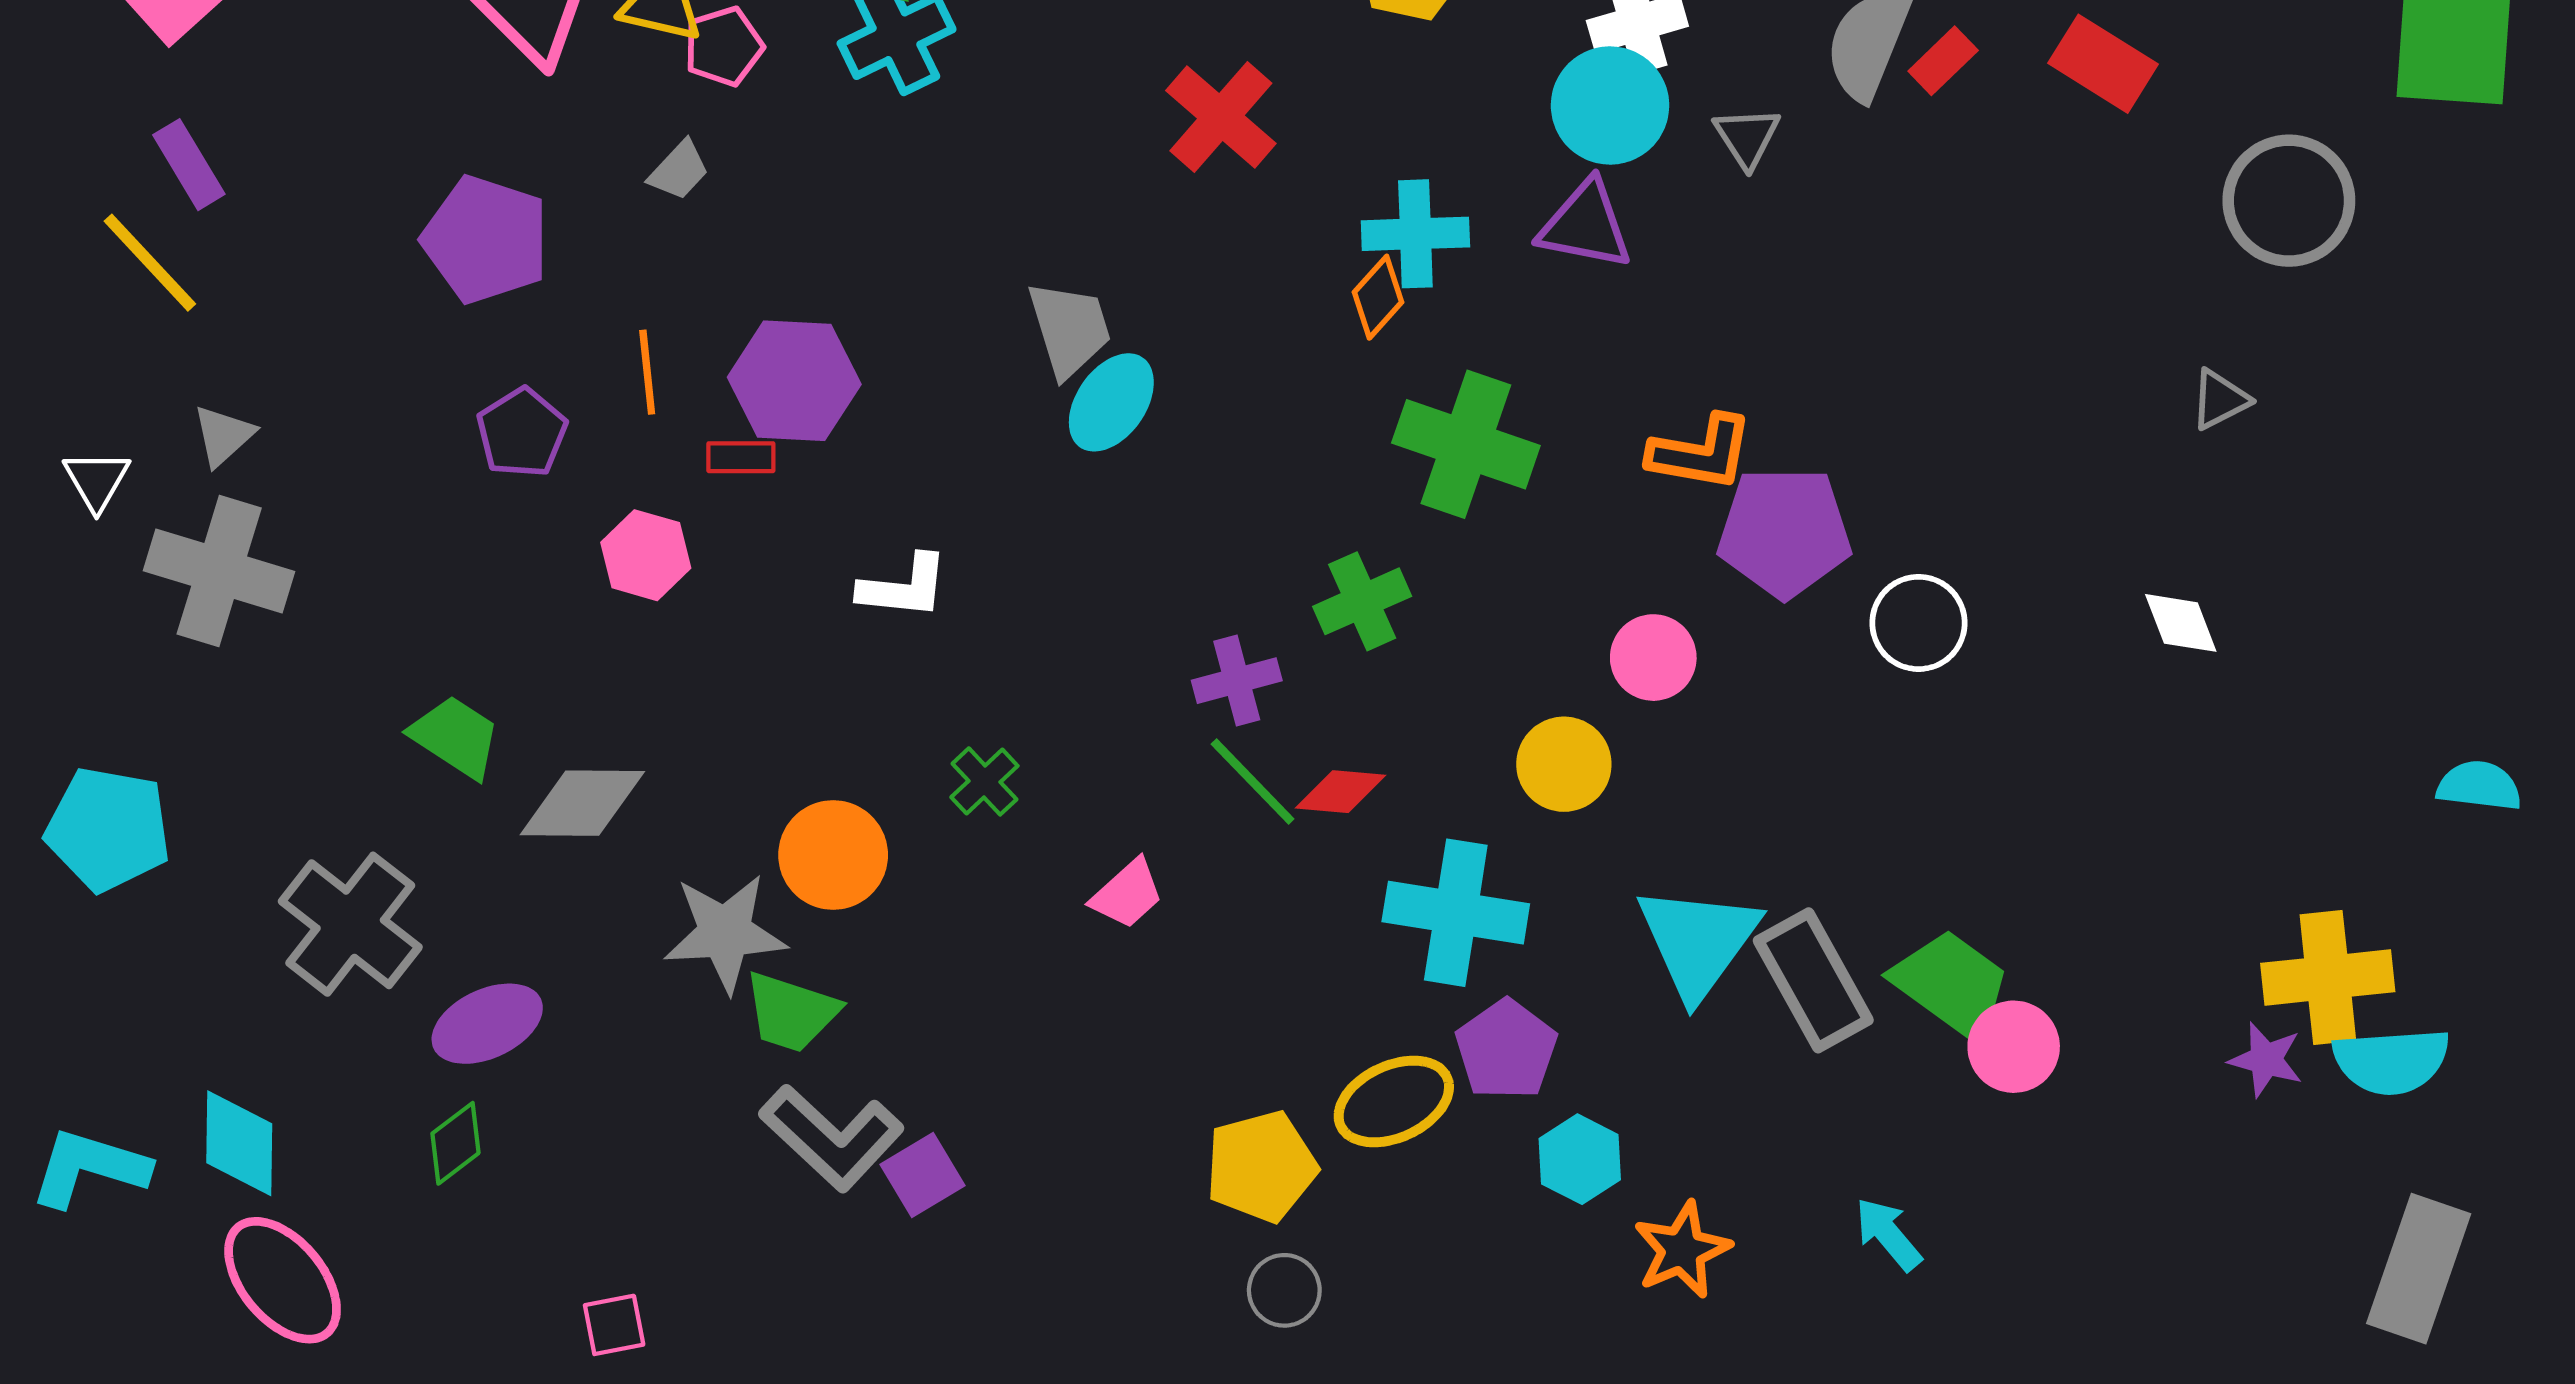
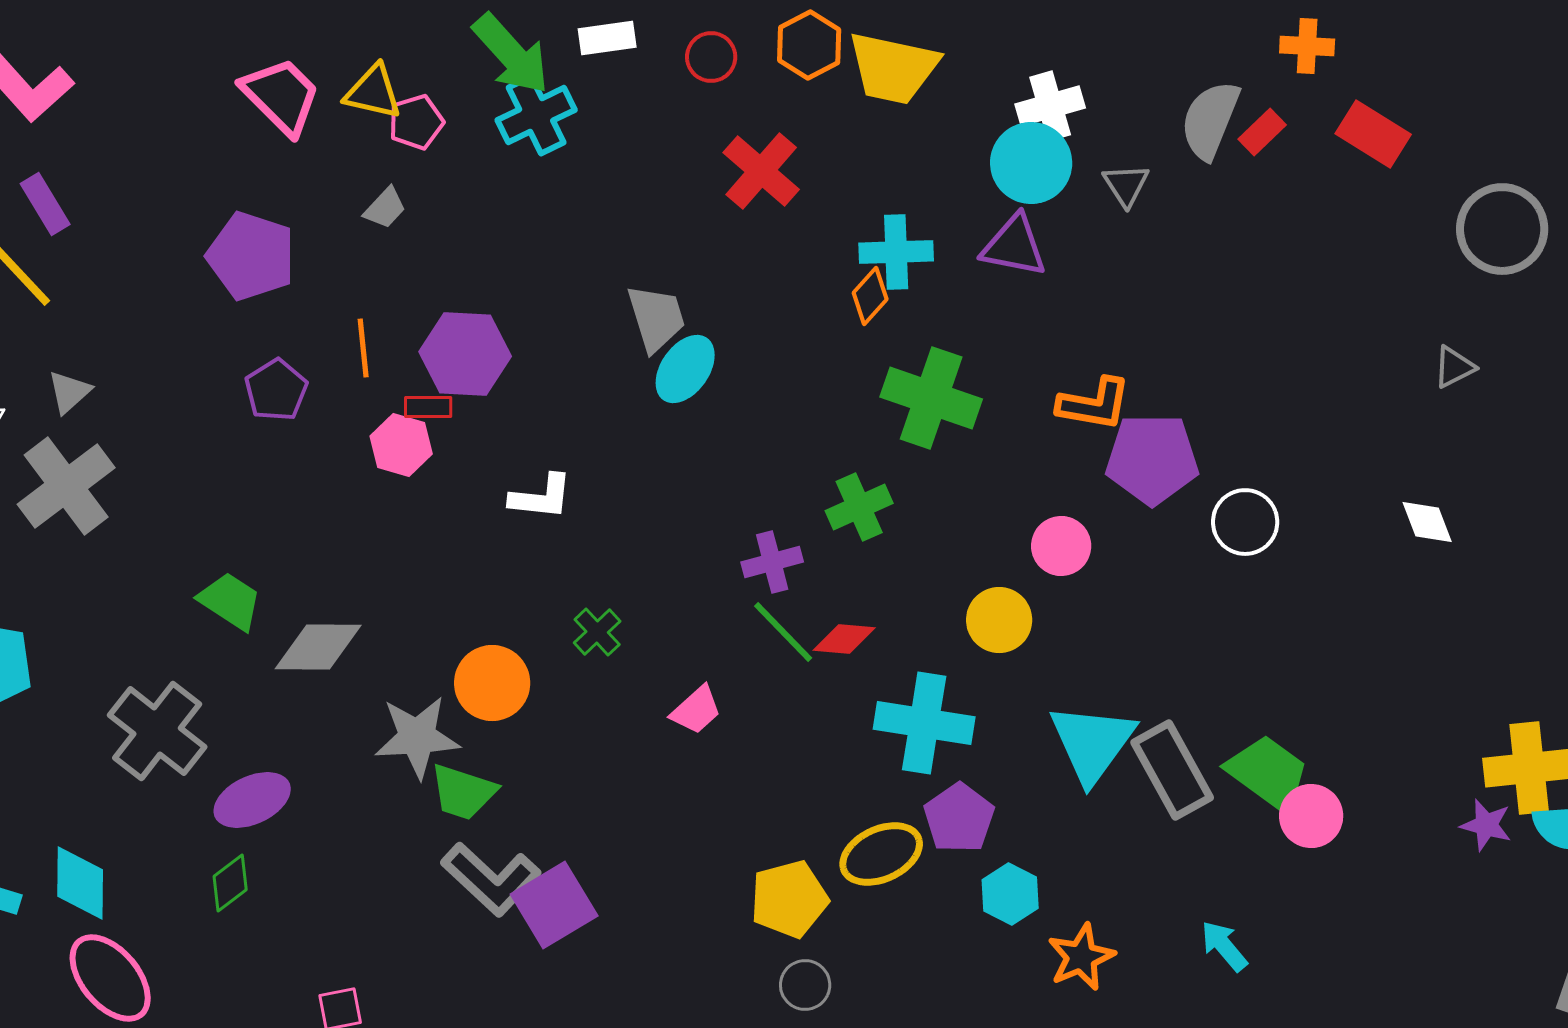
pink hexagon: (646, 555) -> (401, 445), moved
gray cross: (219, 571) -> (66, 486), turned 36
purple square: (922, 1175) -> (554, 905), size x1.5

